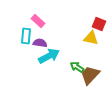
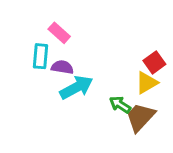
red square: (99, 24) -> (154, 62), moved, turned 32
yellow triangle: (91, 38) -> (147, 83), moved, turned -42

